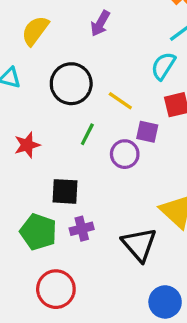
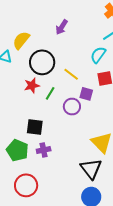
yellow semicircle: (35, 31) -> (21, 40), moved
red star: (27, 145) -> (32, 85), moved
black triangle: (139, 244) -> (91, 169), moved

